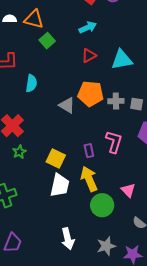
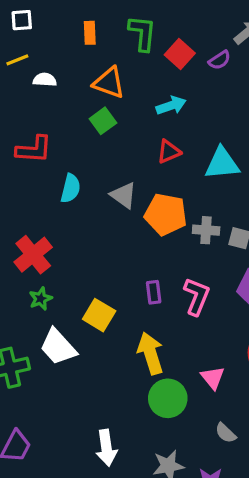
orange triangle: (34, 19) -> (109, 83), moved
gray triangle: (67, 105) -> (124, 195), moved
purple rectangle: (89, 151) -> (154, 292), moved
white trapezoid: (60, 185) -> (58, 347), moved, turned 120

